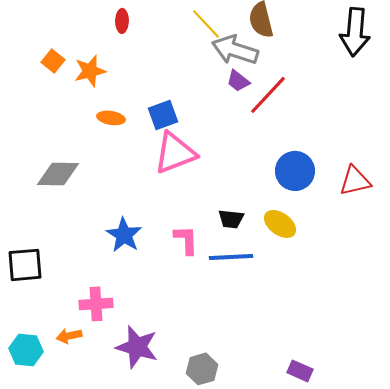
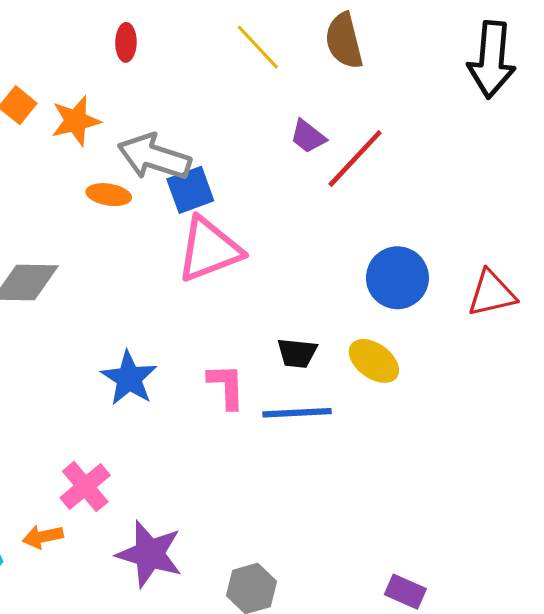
gray arrow: (235, 50) -> (154, 157), moved
pink cross: (96, 304) -> (85, 486), turned -36

